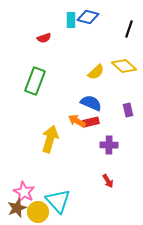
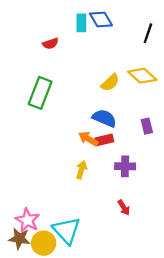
blue diamond: (88, 17) -> (101, 19), turned 45
yellow arrow: (50, 139) -> (81, 170), moved, size x0.6
brown star: (17, 208) -> (19, 239), turned 30

